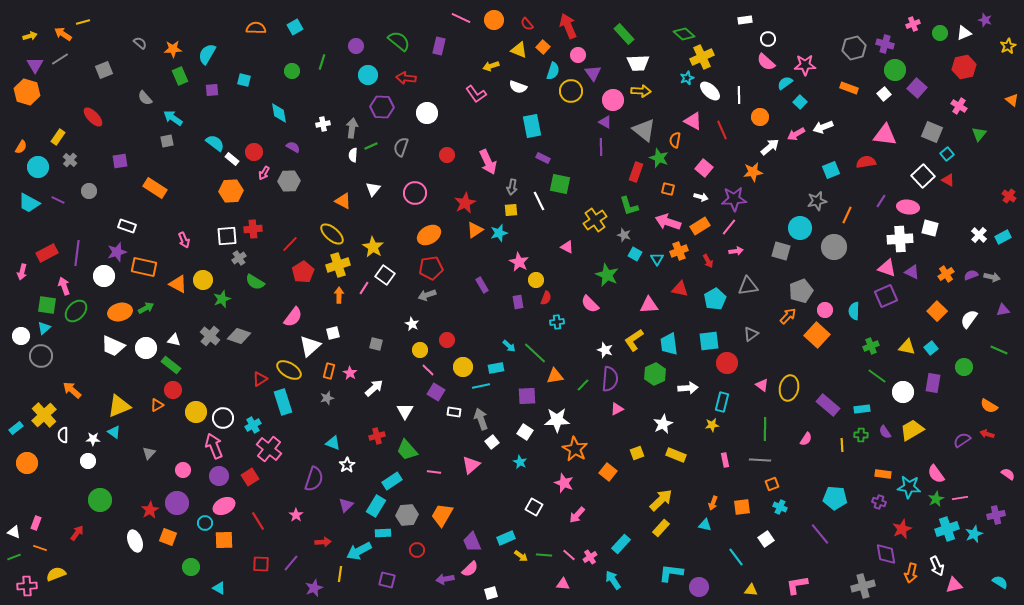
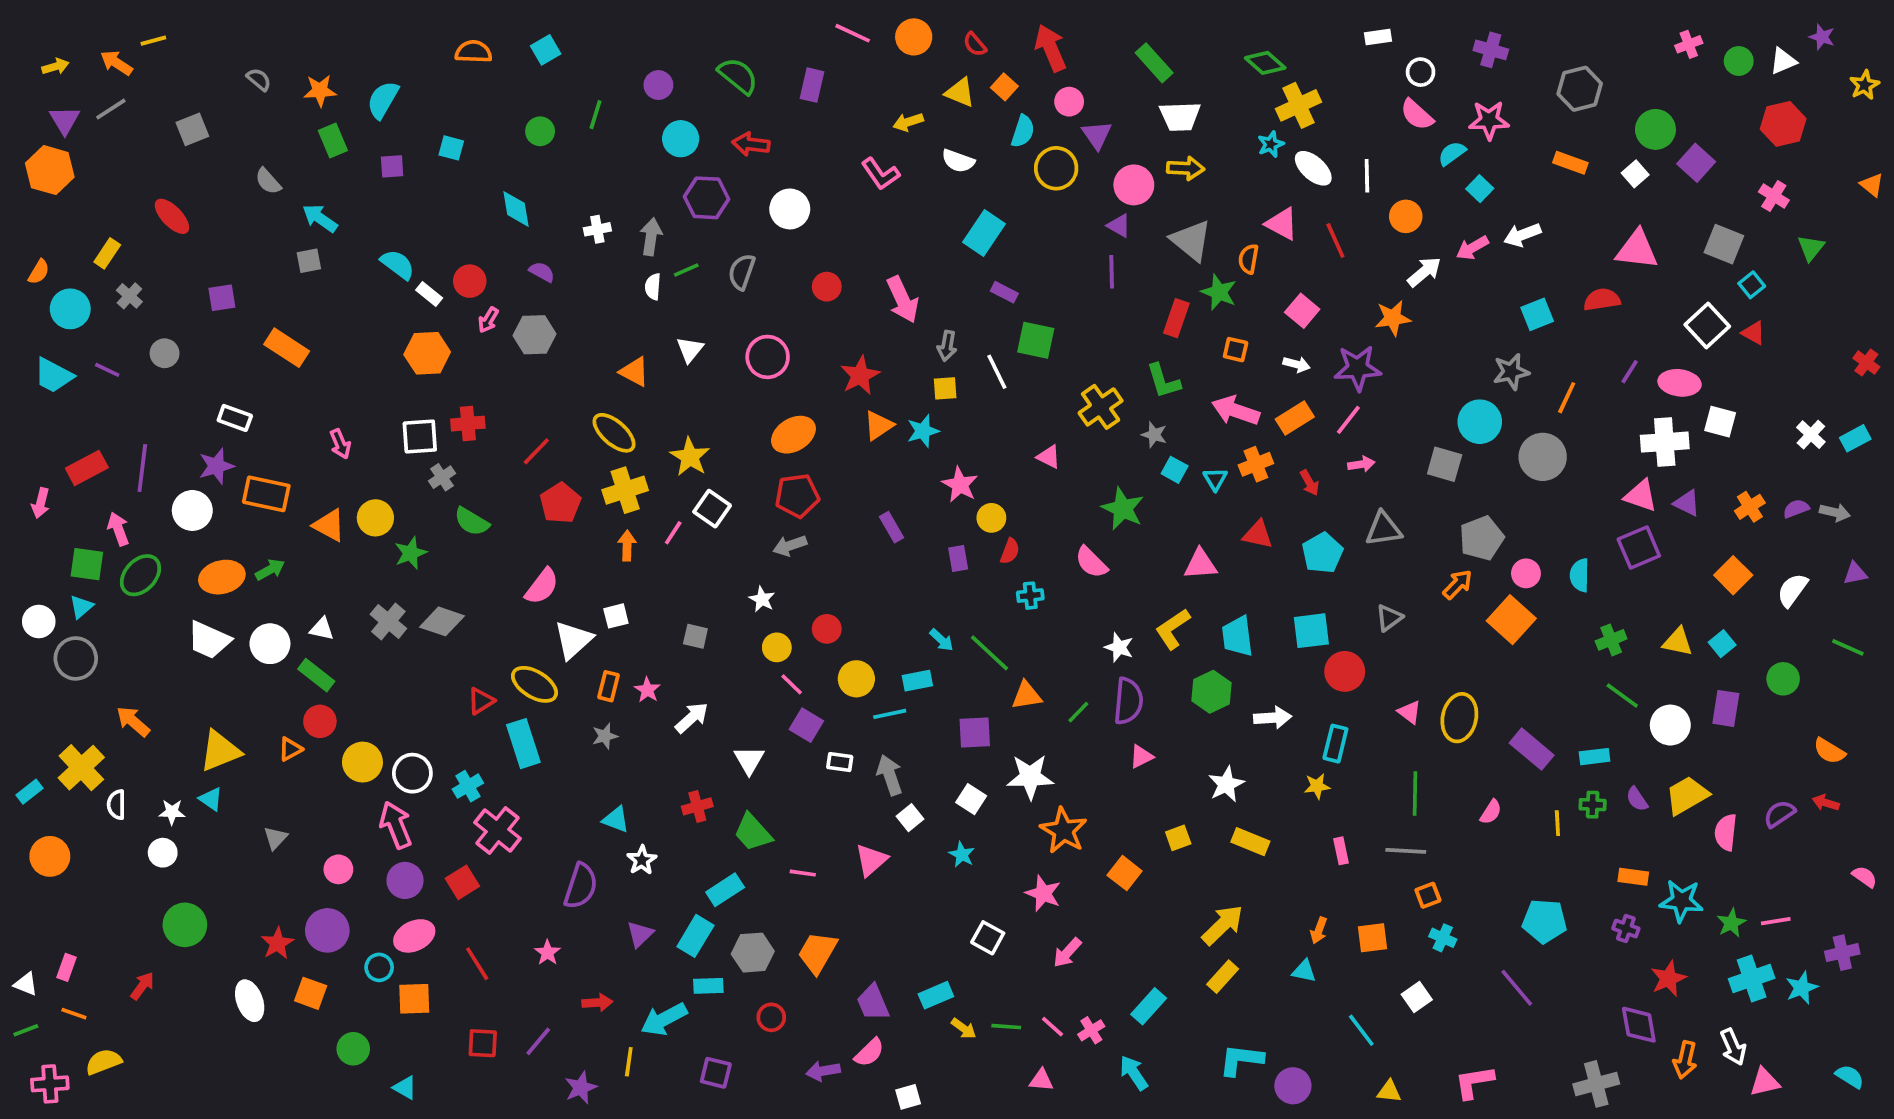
purple cross: (885, 44) -> (1491, 50), moved
cyan rectangle: (532, 126) -> (984, 233), turned 45
pink semicircle: (936, 474) -> (1726, 832), moved, turned 42

